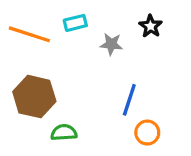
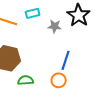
black star: (151, 26) -> (79, 15), size x1.6
orange circle: (147, 133) -> (59, 80), moved

